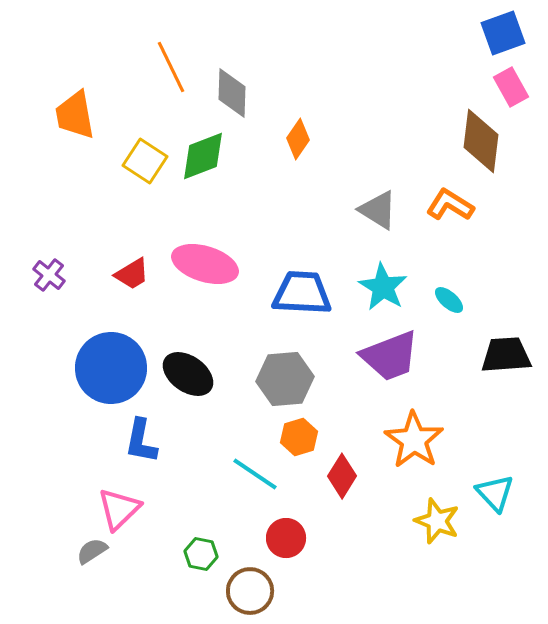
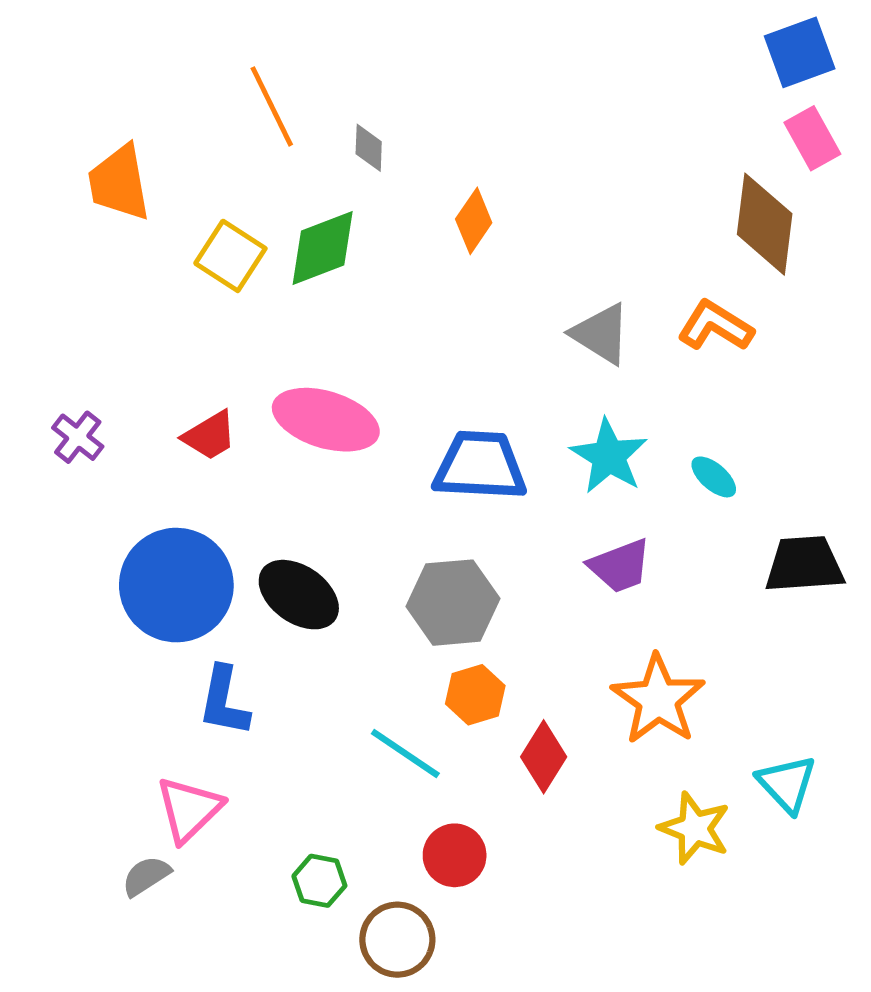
gray diamond: (232, 93) -> (369, 148), size x0.6
purple trapezoid: (390, 356) -> (620, 566), size x0.7

